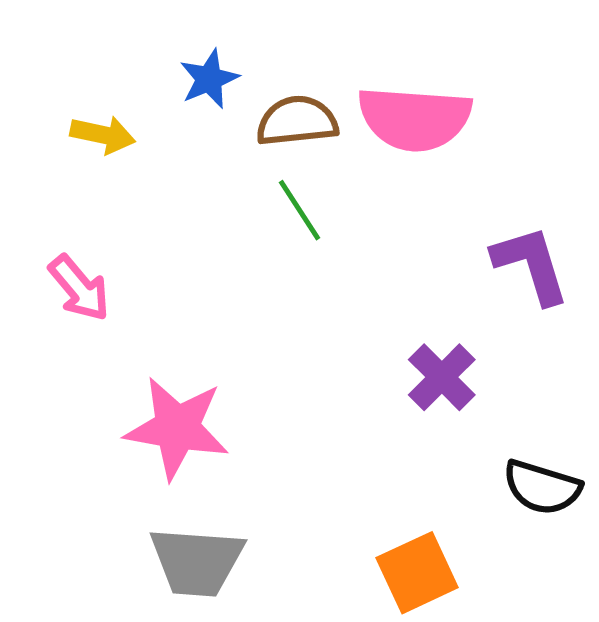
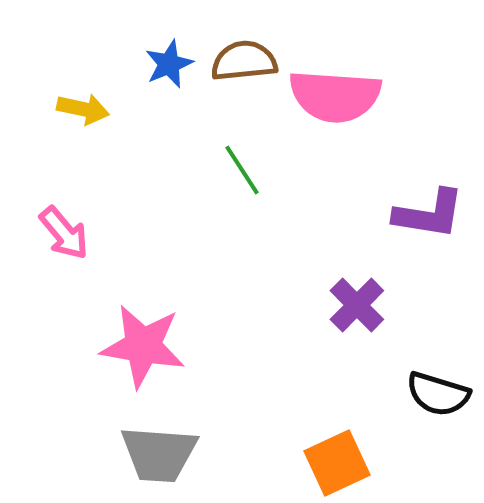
brown semicircle: (297, 121) -> (244, 61), moved
purple L-shape: (531, 265) -> (429, 214), turned 116

